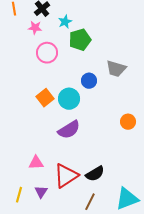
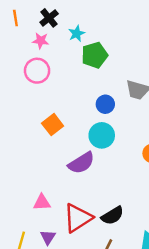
pink circle: (47, 53) -> (37, 71), moved
cyan circle: (69, 99) -> (102, 135), moved

